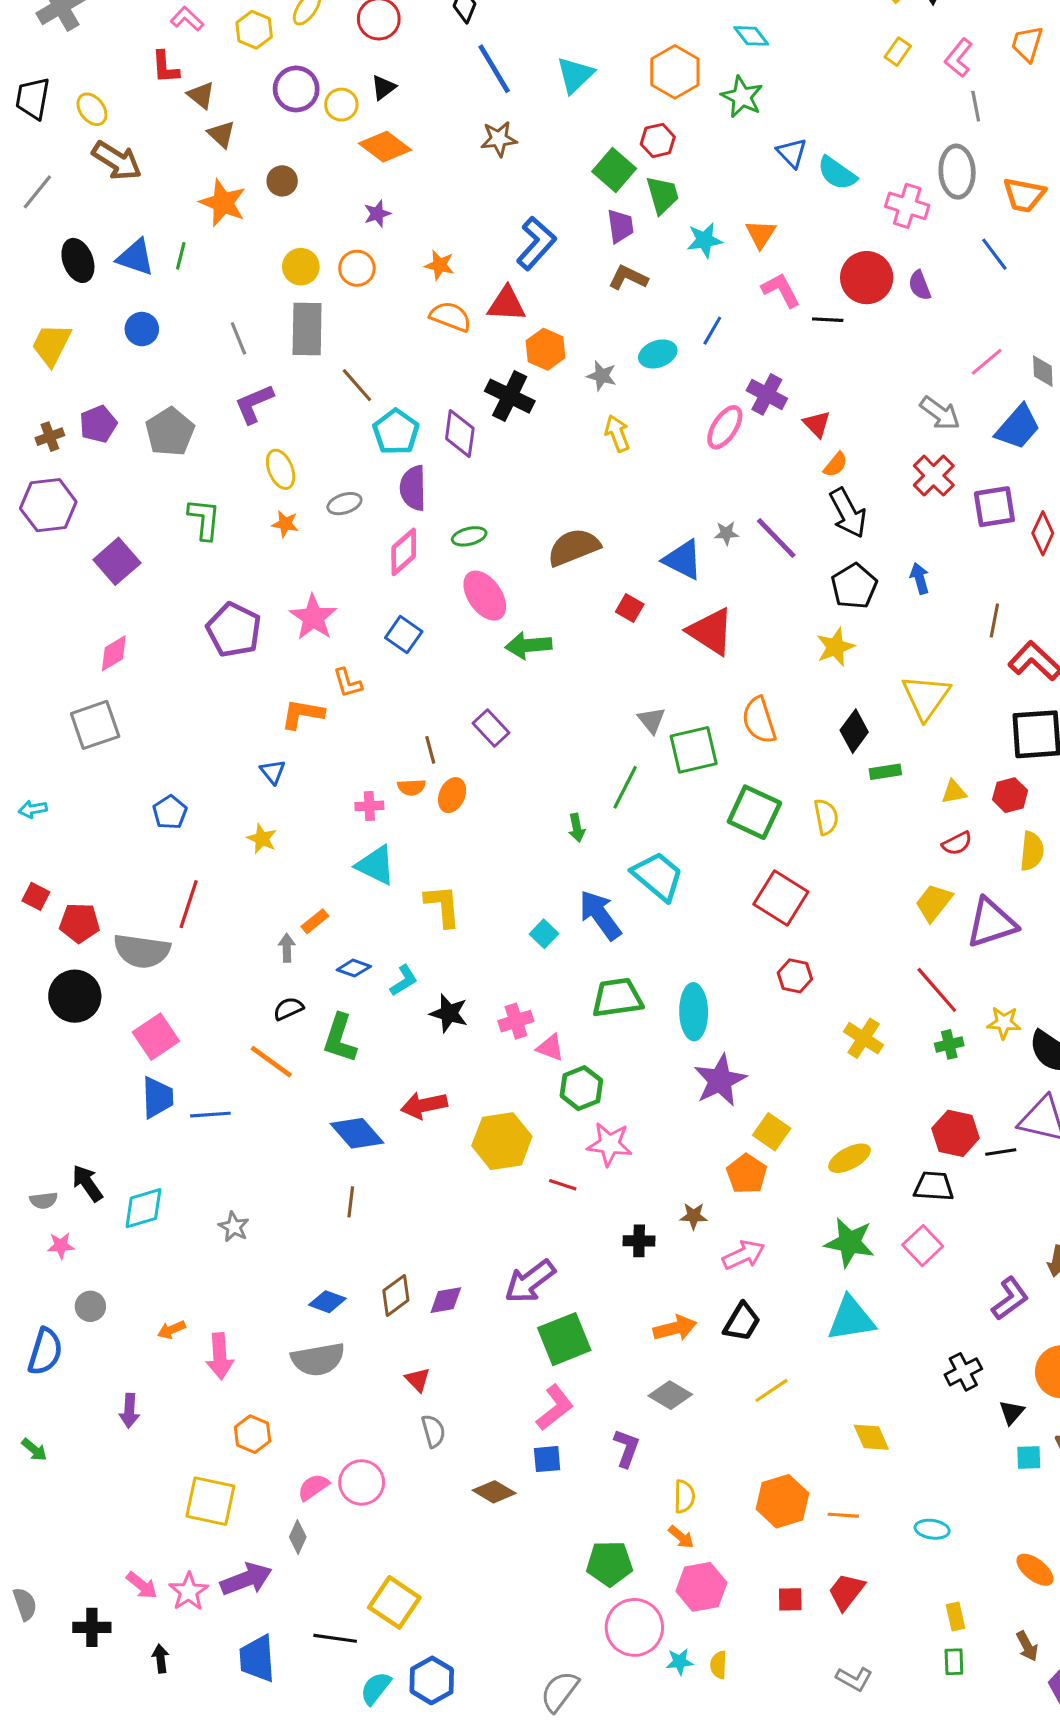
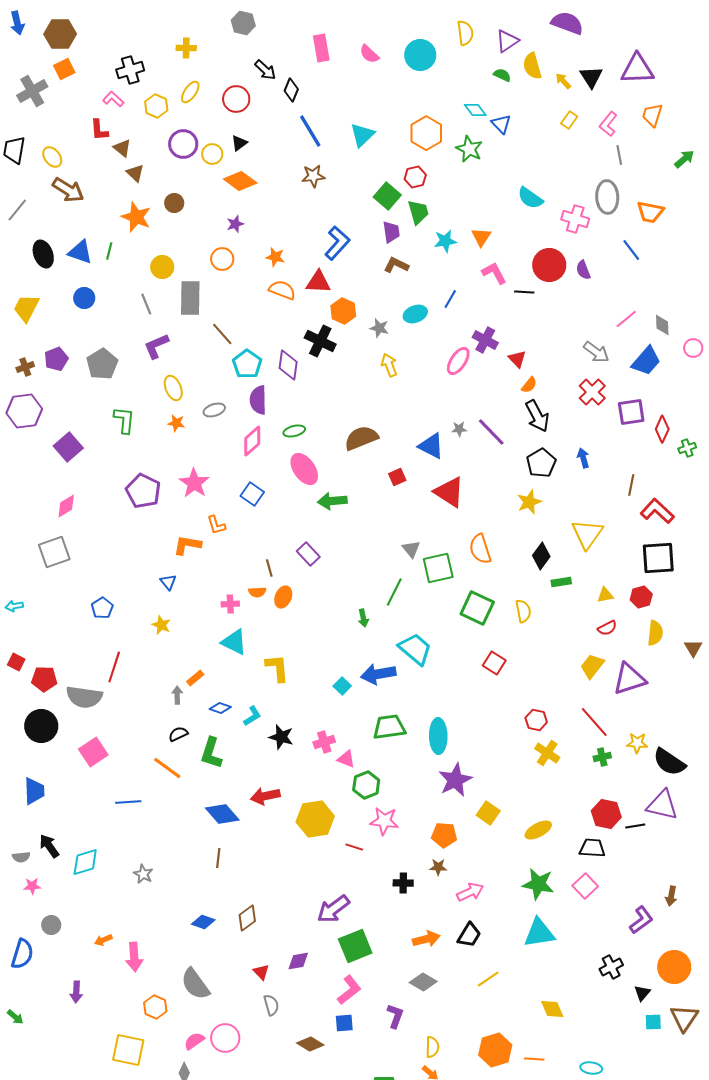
blue triangle: (792, 153) -> (501, 124), moved
yellow circle: (301, 267) -> (162, 267), moved
red square: (630, 608) -> (397, 477), turned 36
red square: (781, 898) -> (494, 663), size x0.7
blue arrow: (600, 915) -> (378, 674), turned -64
red hexagon: (795, 976) -> (536, 720), moved
blue trapezoid: (157, 1097) -> (34, 791), moved
orange pentagon: (747, 1174) -> (444, 835), moved, turned -30
purple diamond: (446, 1300) -> (298, 961), moved
gray semicircle: (318, 1359) -> (195, 984), moved, turned 64

